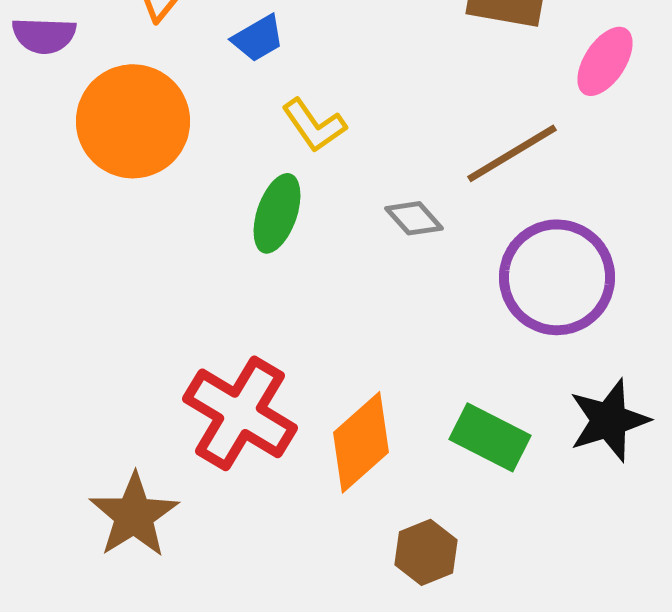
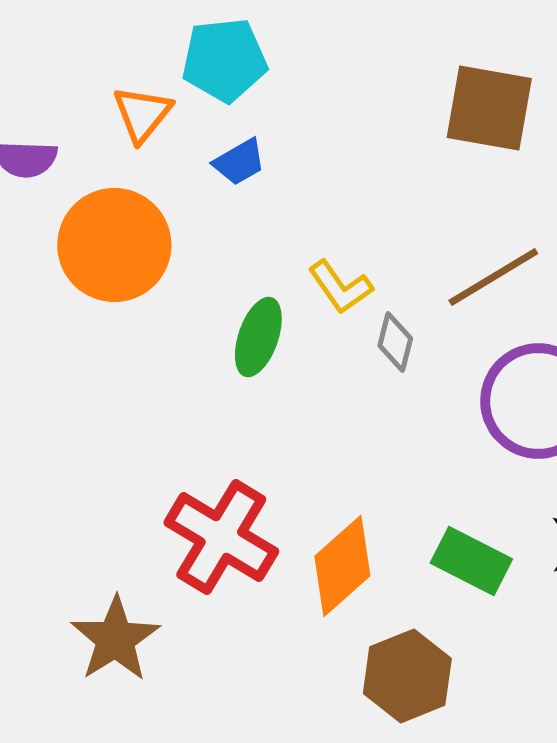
yellow L-shape: (314, 125) -> (340, 287), moved
gray diamond: (414, 218) -> (395, 342), turned 56
brown hexagon: (426, 552) -> (407, 676), size x1.4

